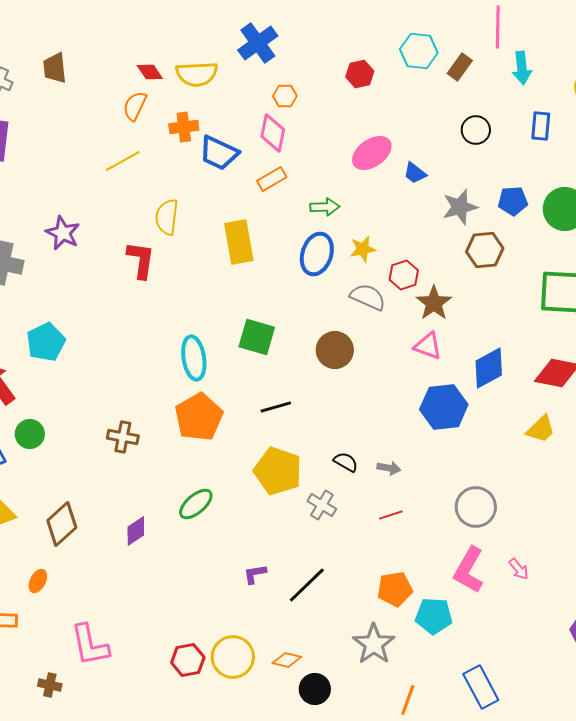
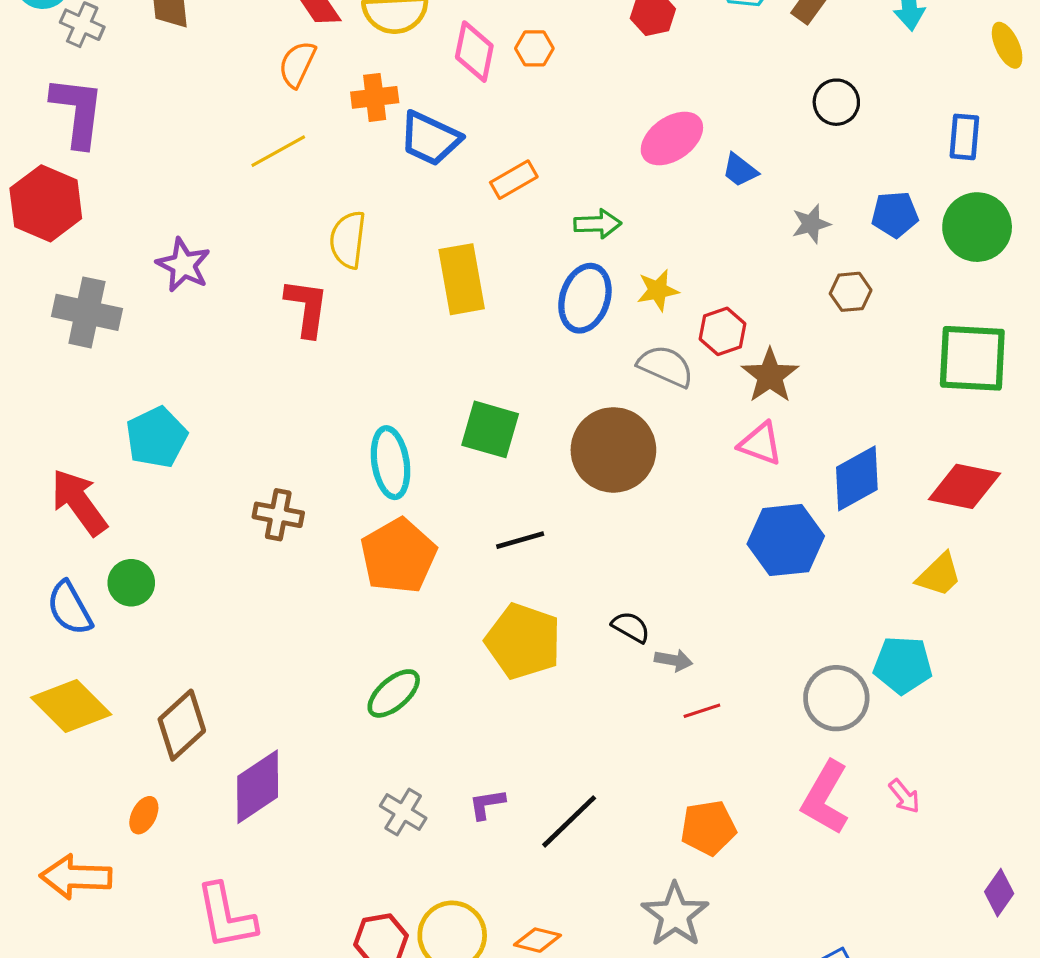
blue rectangle: (541, 126) -> (964, 137), moved
pink diamond: (273, 133) -> (474, 52), moved
gray star: (460, 207) -> (811, 224), size x0.7
brown hexagon: (485, 250) -> (851, 292), size x0.7
brown circle: (335, 350) -> (613, 450), size x1.4
brown cross: (123, 437) -> (278, 515), moved
gray arrow: (389, 468) -> (673, 660), moved
gray cross: (322, 505) -> (403, 812), moved
purple diamond: (136, 531) -> (258, 787), moved, size x1.6
cyan pentagon: (434, 616) -> (903, 665), moved

